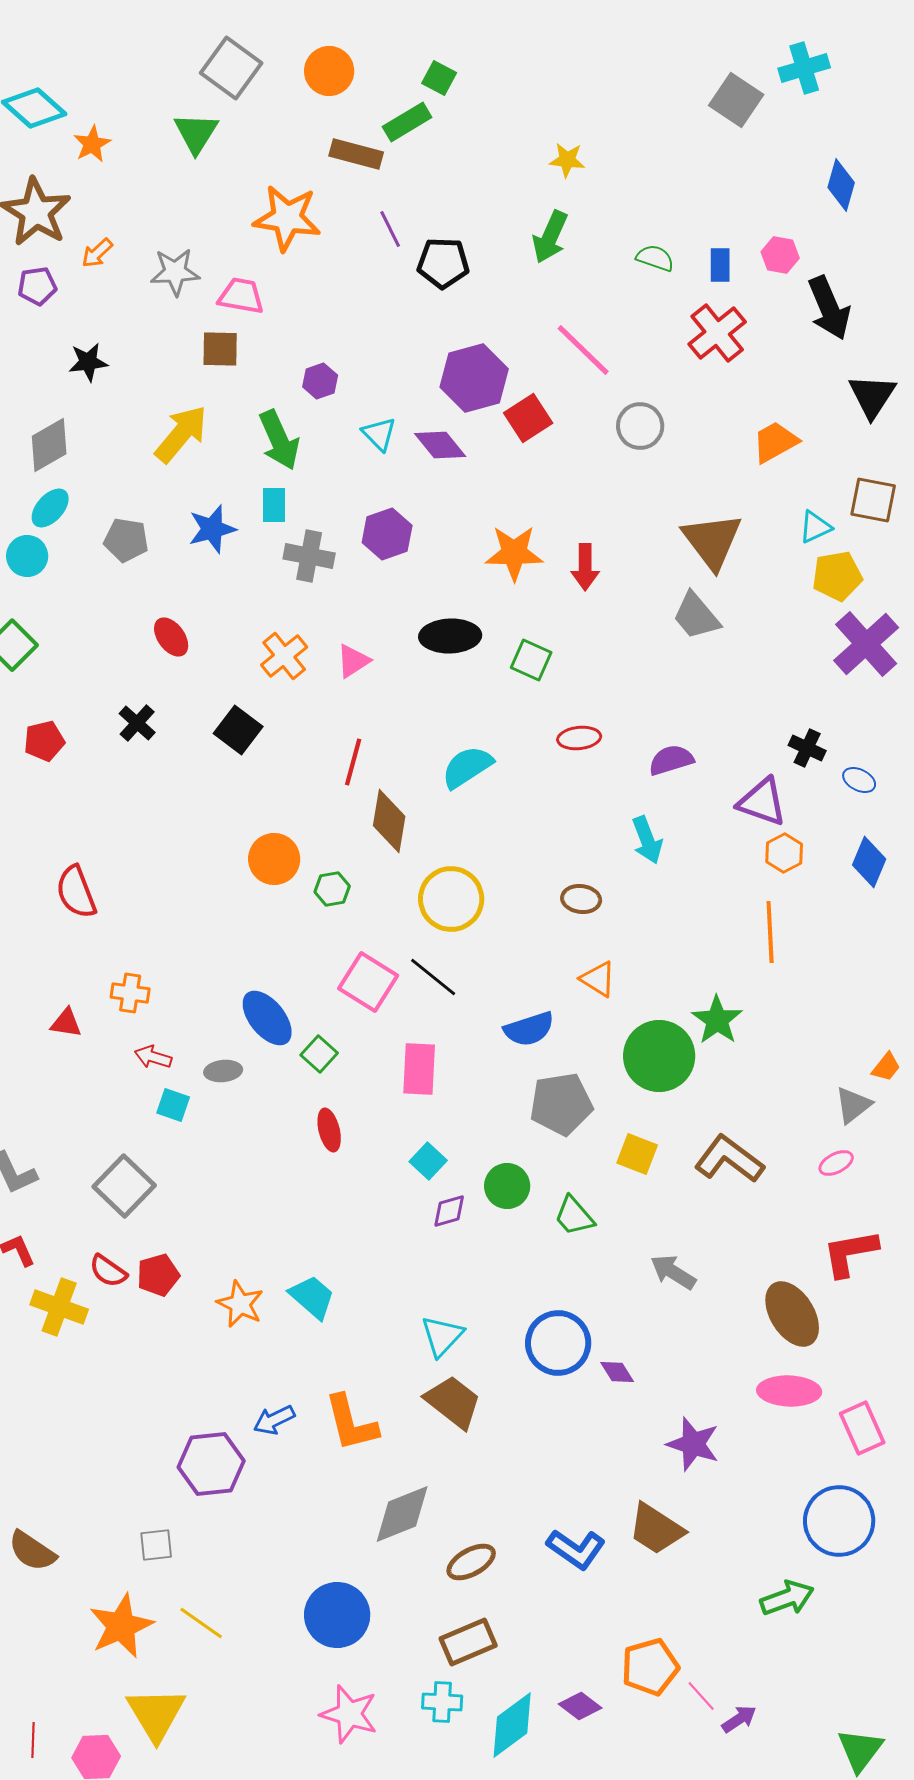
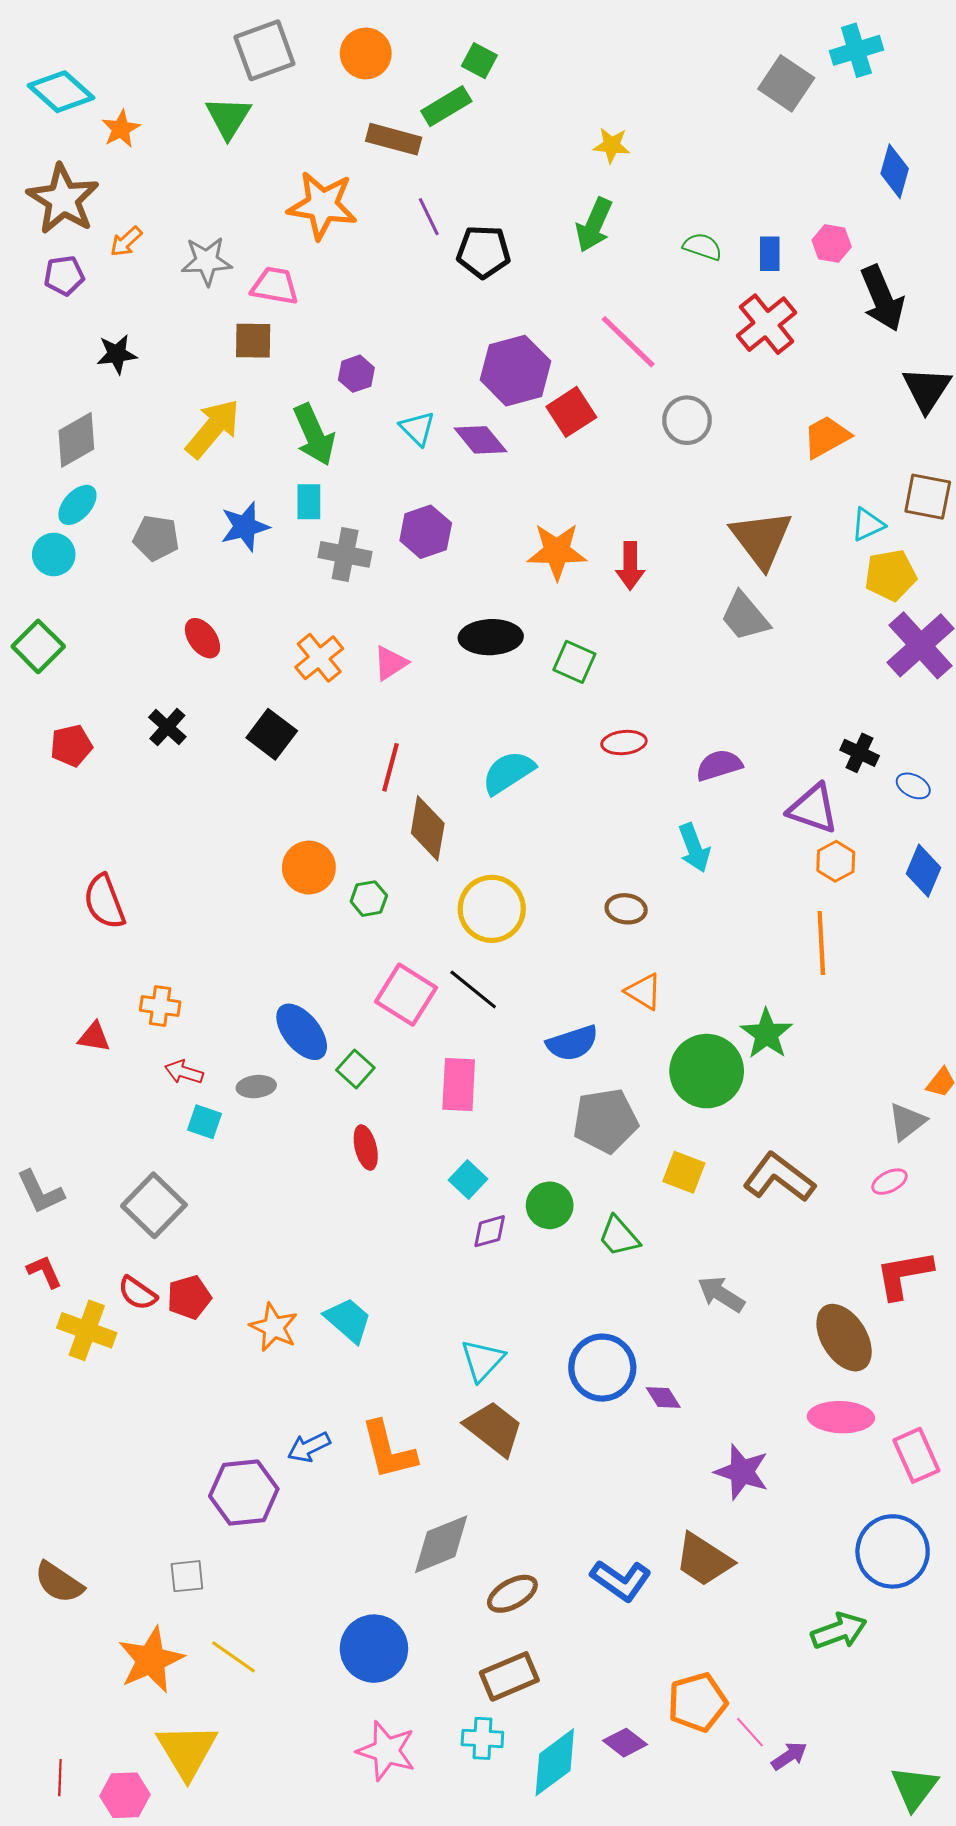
gray square: (231, 68) -> (264, 50), turned 34

